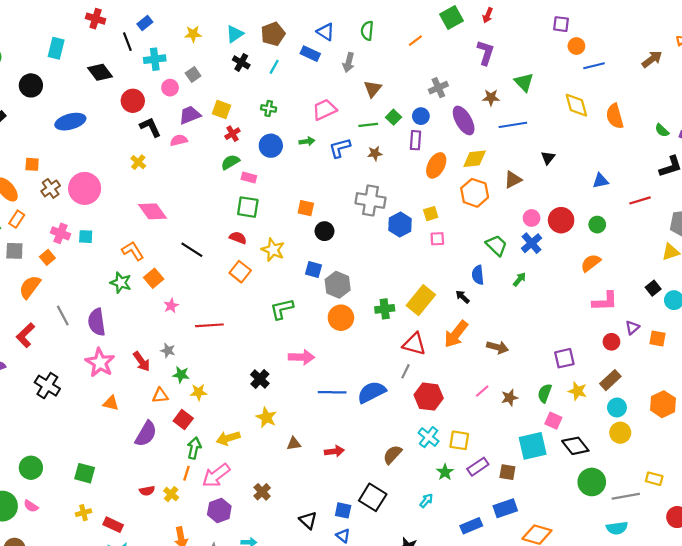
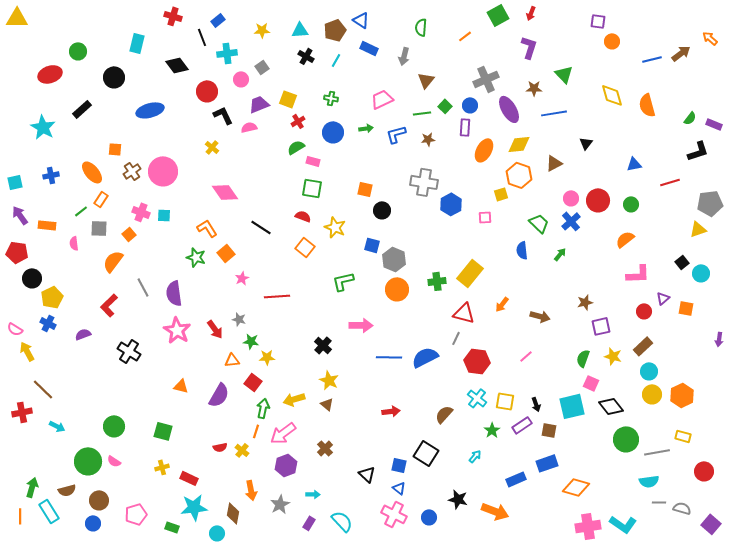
blue triangle: (326, 32) -> (361, 20), moved
cyan triangle: (235, 34) -> (300, 30), turned 30
blue line: (594, 66) -> (652, 59), moved
gray cross: (438, 88) -> (486, 79), size x1.4
green semicircle: (662, 130) -> (690, 118), turned -96
yellow square: (431, 214) -> (501, 194), moved
black arrow: (463, 297) -> (536, 404), moved, turned -152
orange arrow: (456, 334) -> (502, 304), size x0.6
brown star: (510, 398) -> (585, 302), moved
orange triangle: (111, 403) -> (181, 386), moved
orange hexagon: (663, 404) -> (682, 395), moved
brown triangle: (294, 444) -> (327, 404), moved, turned 48

